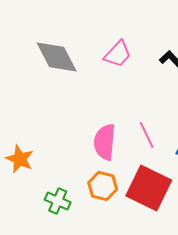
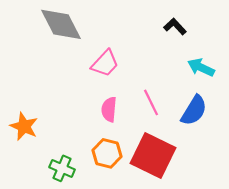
pink trapezoid: (118, 54) -> (105, 63), moved
pink semicircle: (105, 142) -> (109, 109), size x0.7

